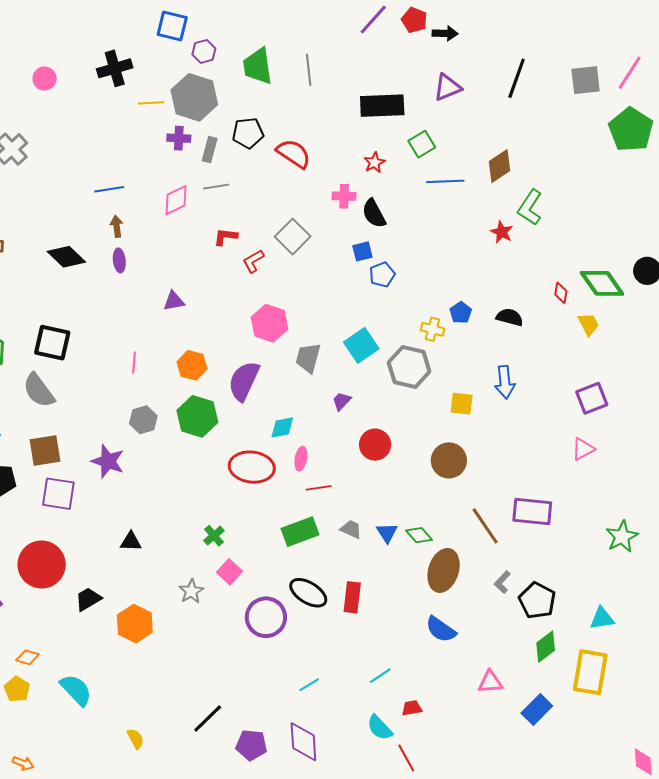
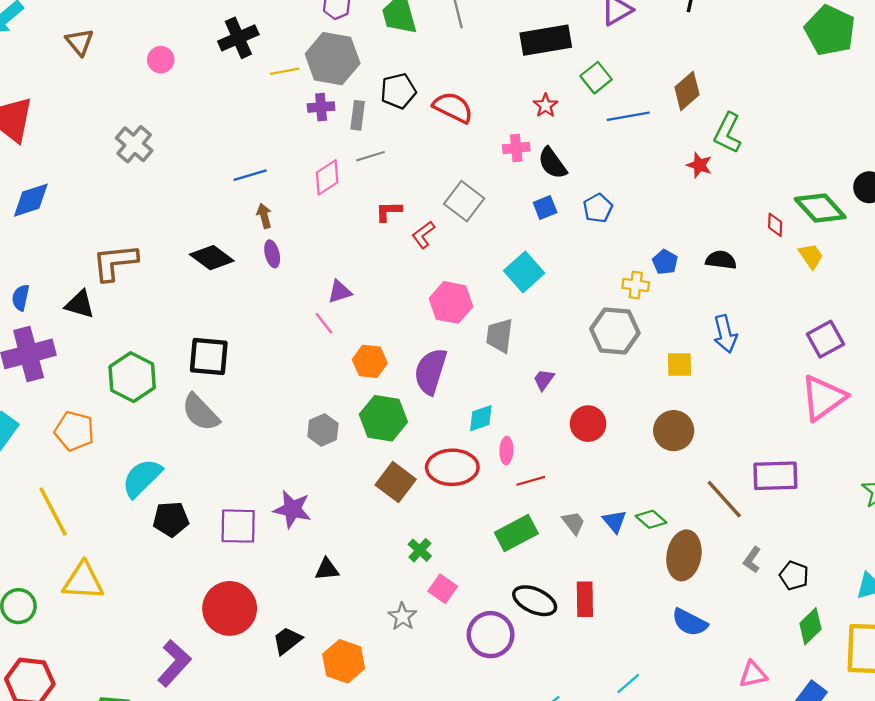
blue pentagon: (382, 275) -> (598, 208), moved
cyan square: (361, 345) -> (524, 272), moved
pink line: (134, 363) -> (324, 323), moved, turned -35
pink triangle: (583, 449) -> (823, 398), size x1.8
brown square: (45, 451) -> (396, 482), moved, turned -36
purple star: (108, 461) -> (292, 509), moved
gray trapezoid: (351, 529) -> (573, 523), turned 35
black pentagon: (537, 601) -> (794, 576), size x0.7

